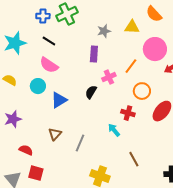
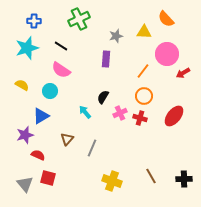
blue cross: (43, 16) -> (34, 21), moved
pink cross: (109, 77) -> (120, 113), moved
orange circle: (142, 91) -> (144, 96), moved
blue triangle: (59, 100) -> (41, 116), moved
purple star: (13, 119) -> (25, 135), moved
cyan arrow: (114, 130) -> (85, 112), moved
brown line: (134, 159) -> (151, 176), moved

